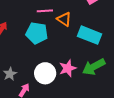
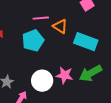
cyan pentagon: (37, 33) -> (33, 41), turned -30
pink star: (68, 68) -> (65, 75), turned 30

